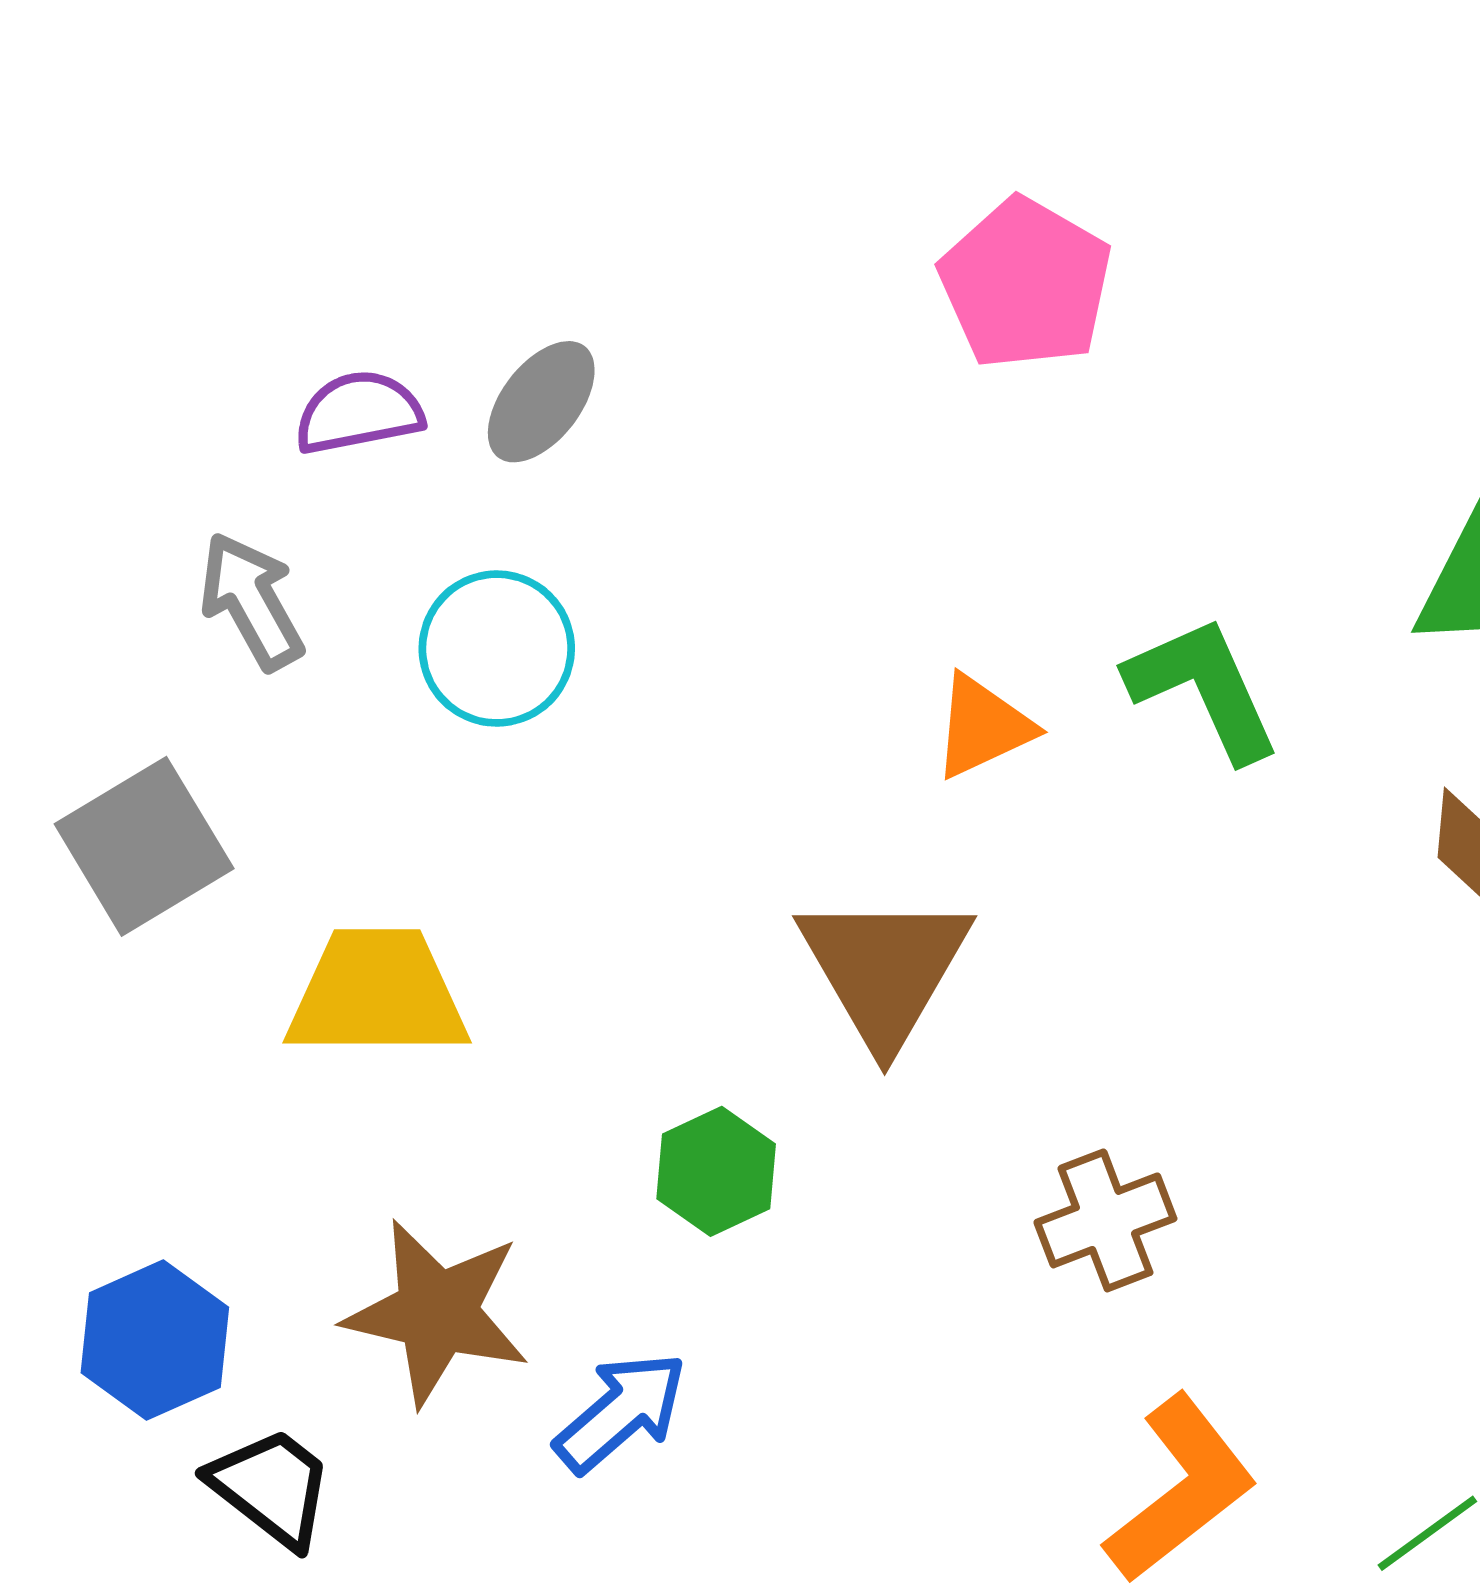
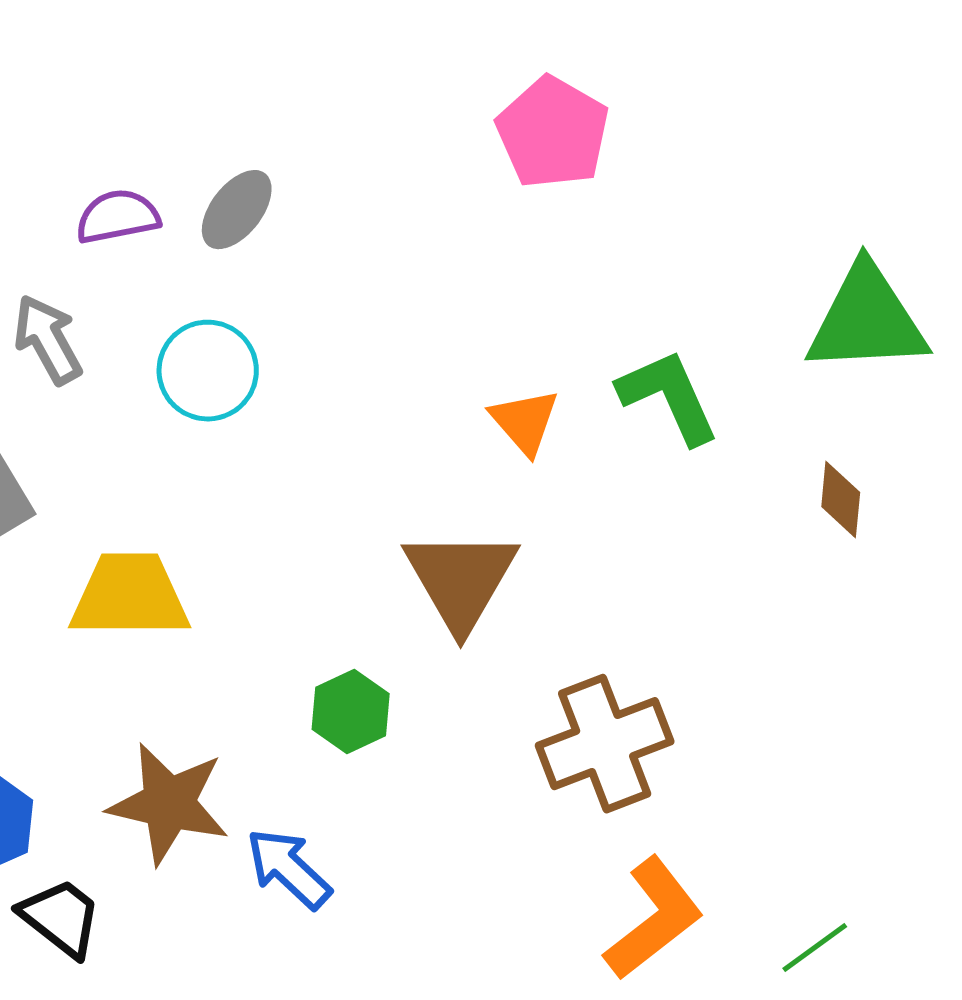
orange triangle: (983, 727) -> (525, 422), turned -46
brown cross: (1105, 1220) -> (605, 744), size x1.5
blue arrow: (621, 1412) -> (289, 869), turned -96

